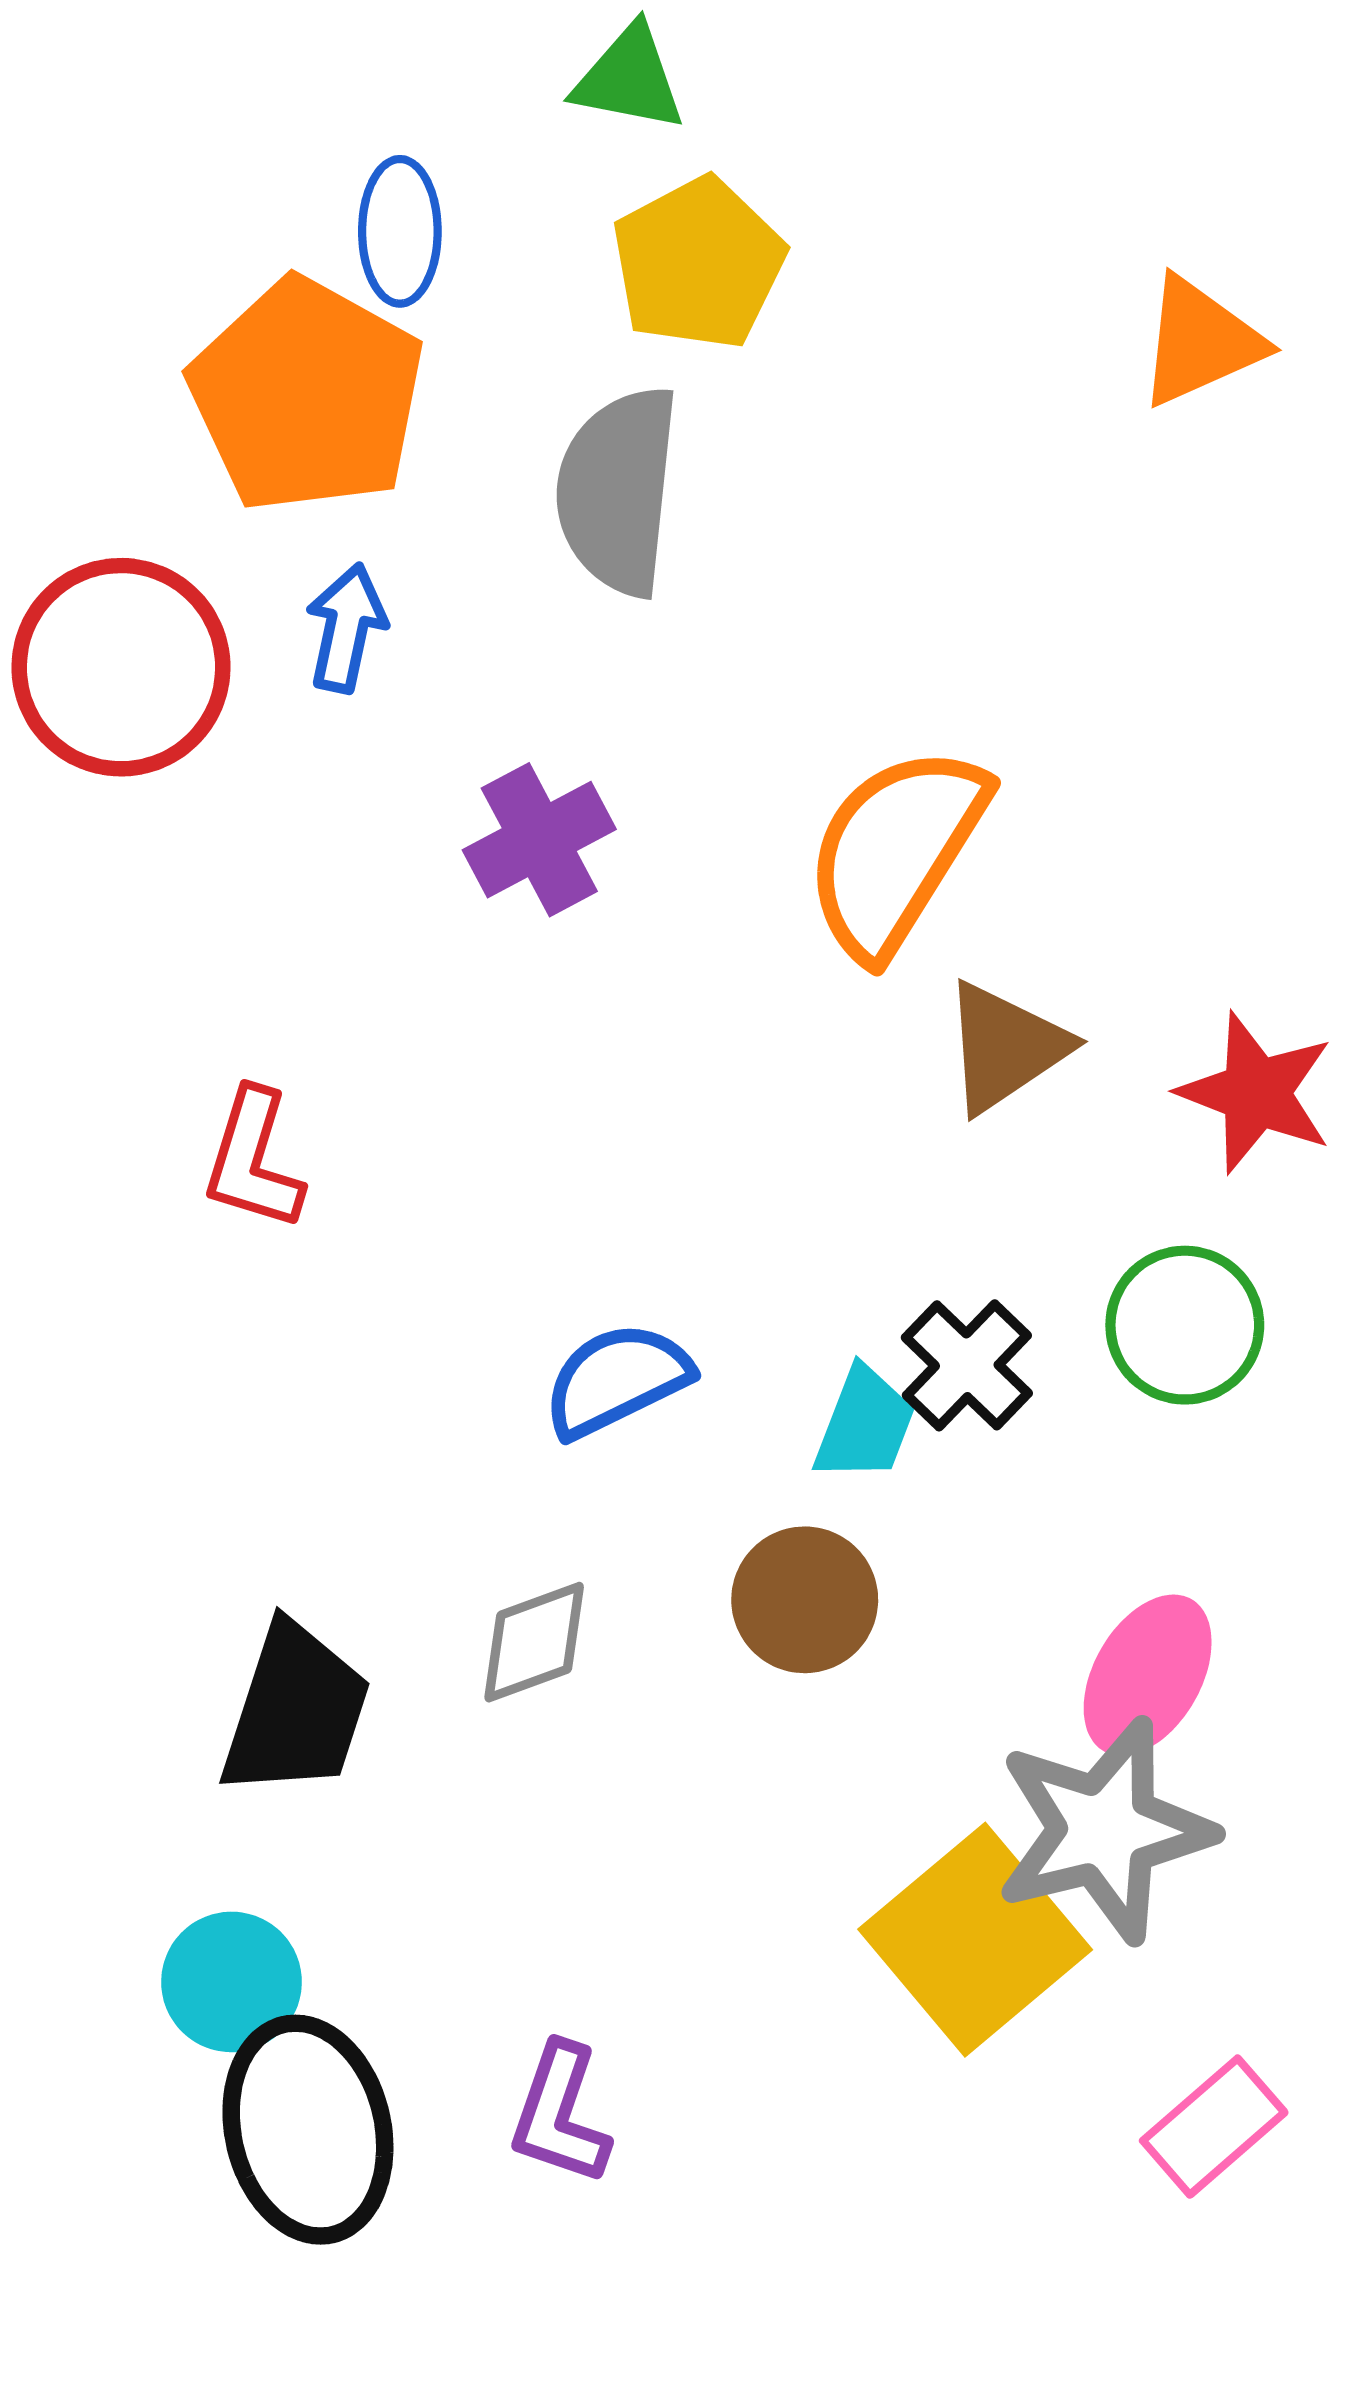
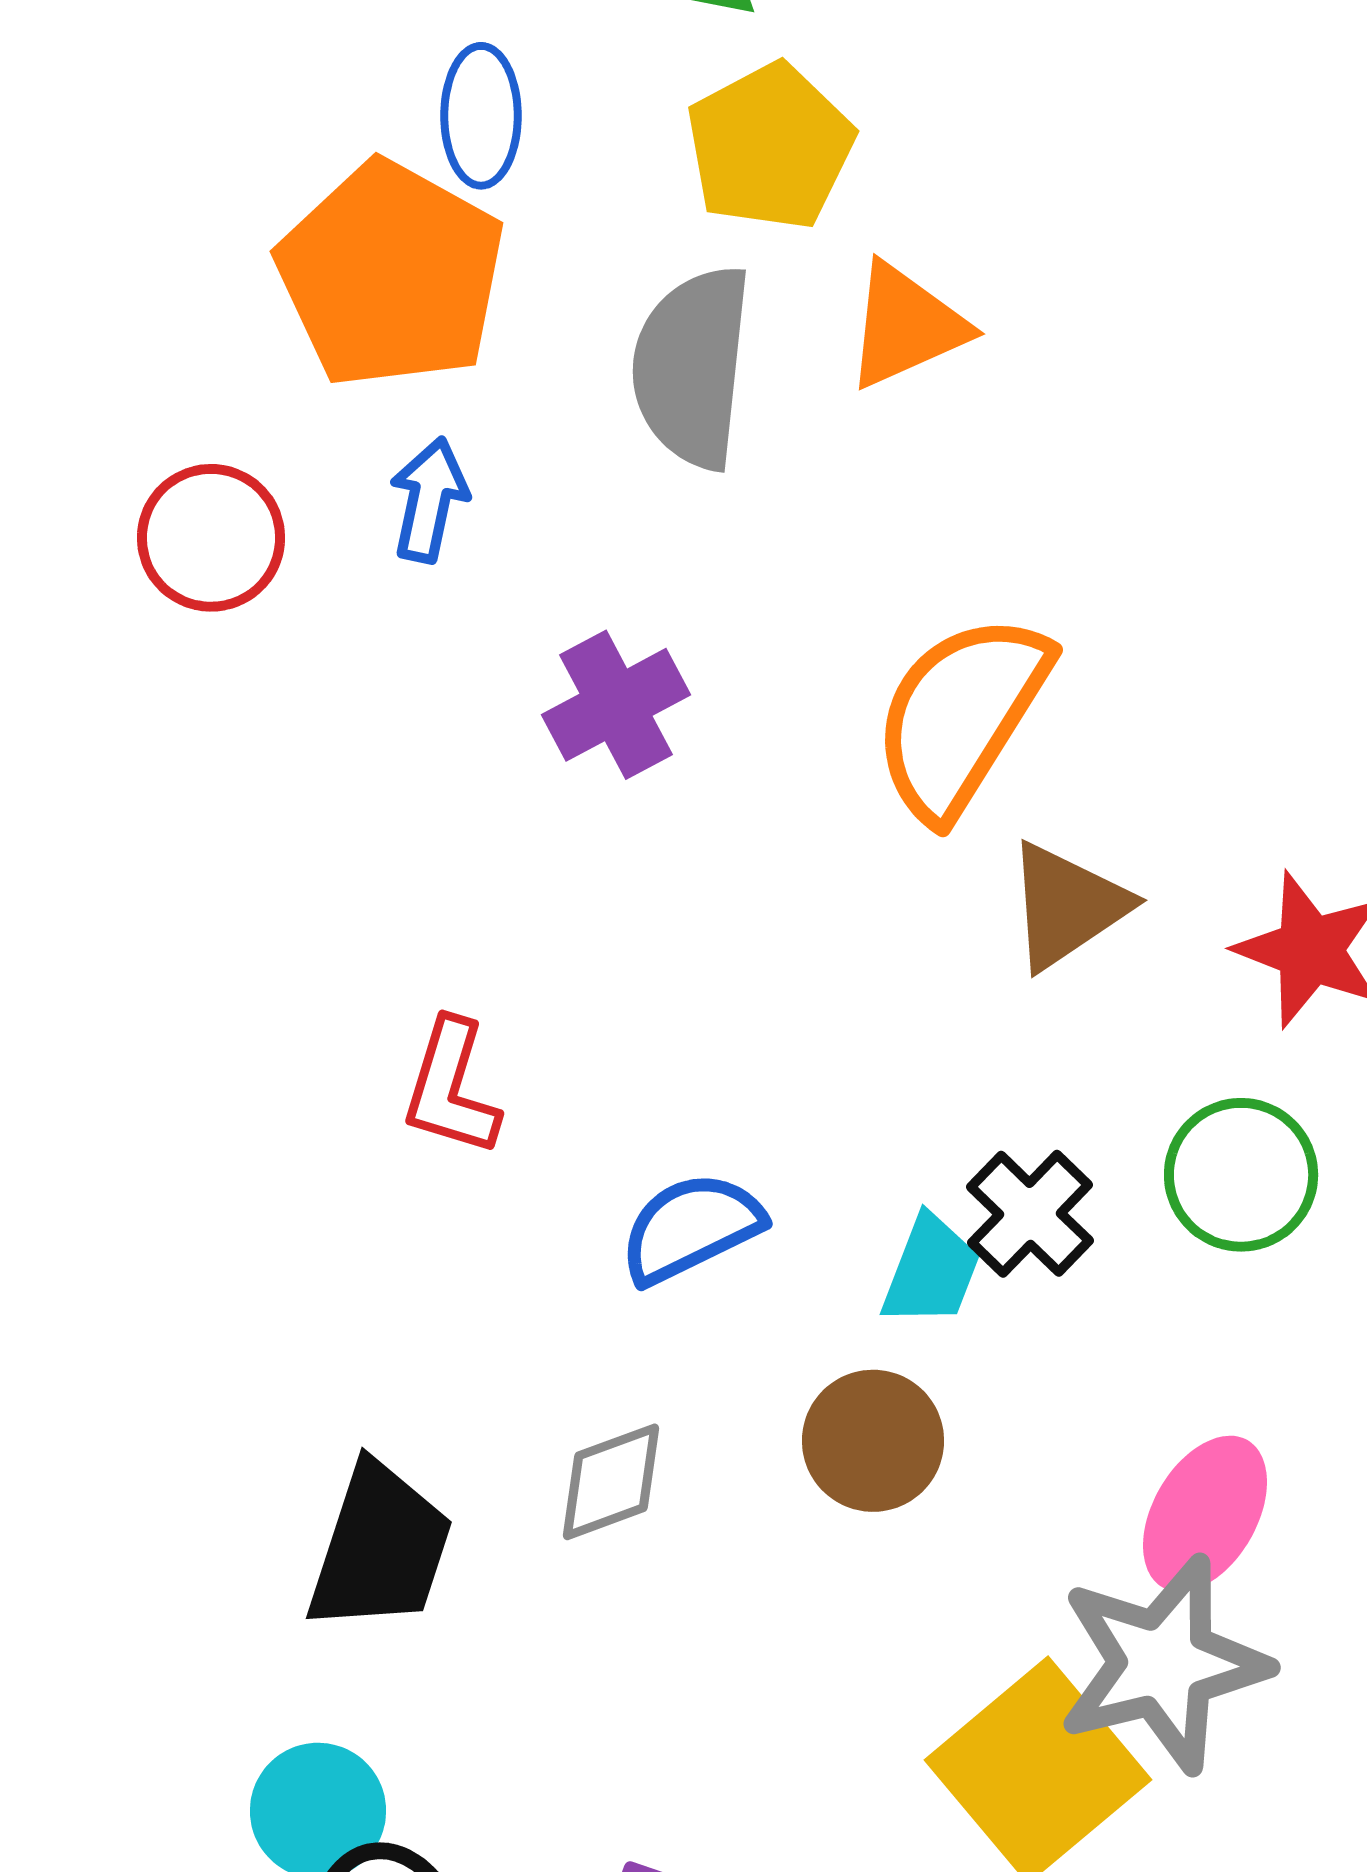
orange triangle: (1200, 342) -> (906, 326), moved
red circle: (121, 667) -> (211, 538), size x0.7
red L-shape: (253, 1160) -> (451, 1088), moved

